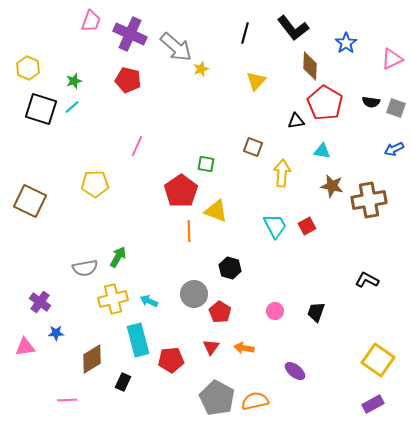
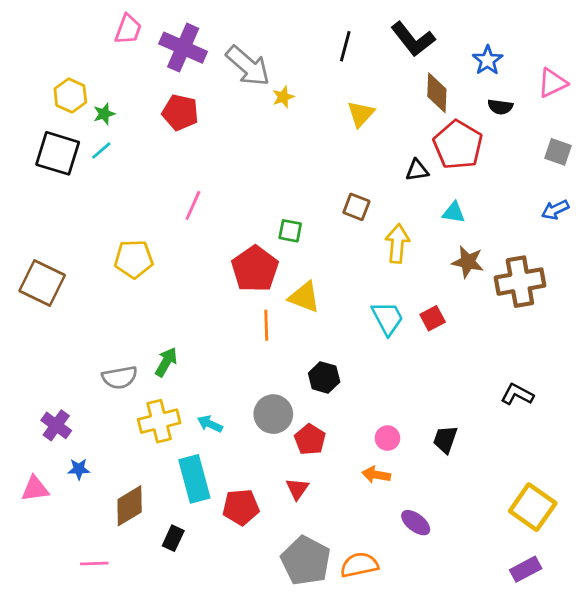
yellow hexagon: (28, 68) -> (70, 96), moved
black semicircle: (371, 102) -> (500, 107), moved
orange arrow: (244, 348) -> (376, 475), moved

